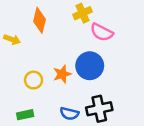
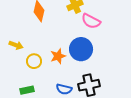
yellow arrow: (12, 39) -> (16, 45), moved

